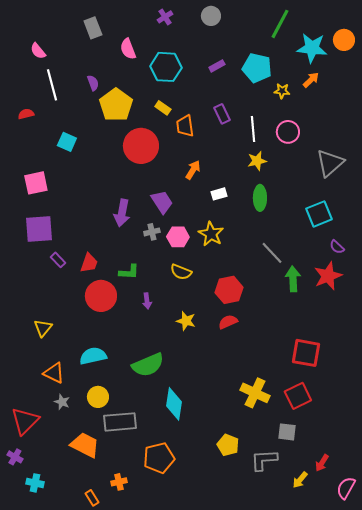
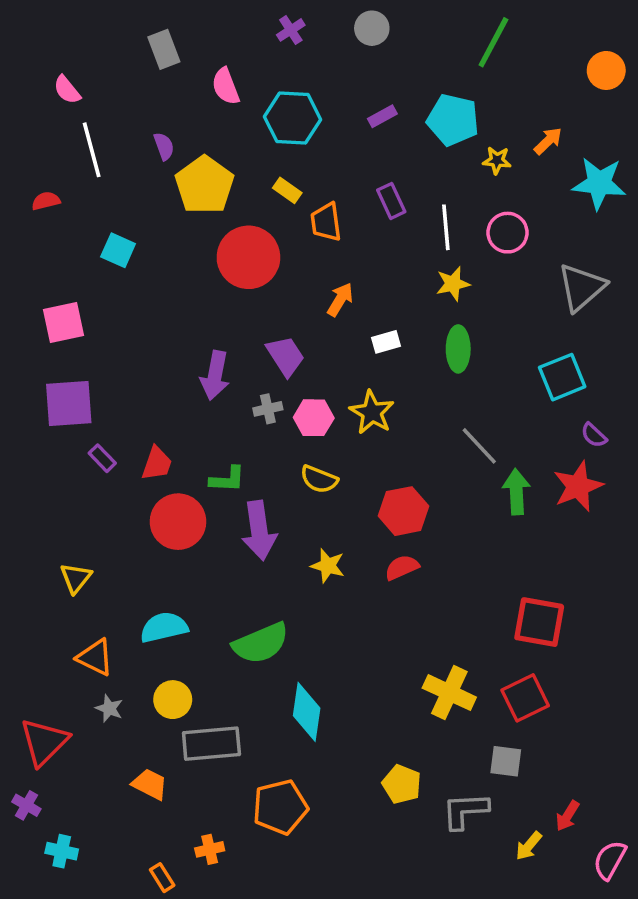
cyan star: (312, 48) -> (599, 183), moved
purple arrow: (147, 301) -> (259, 530), size x2.0
orange trapezoid: (85, 445) -> (150, 784), size x0.7

